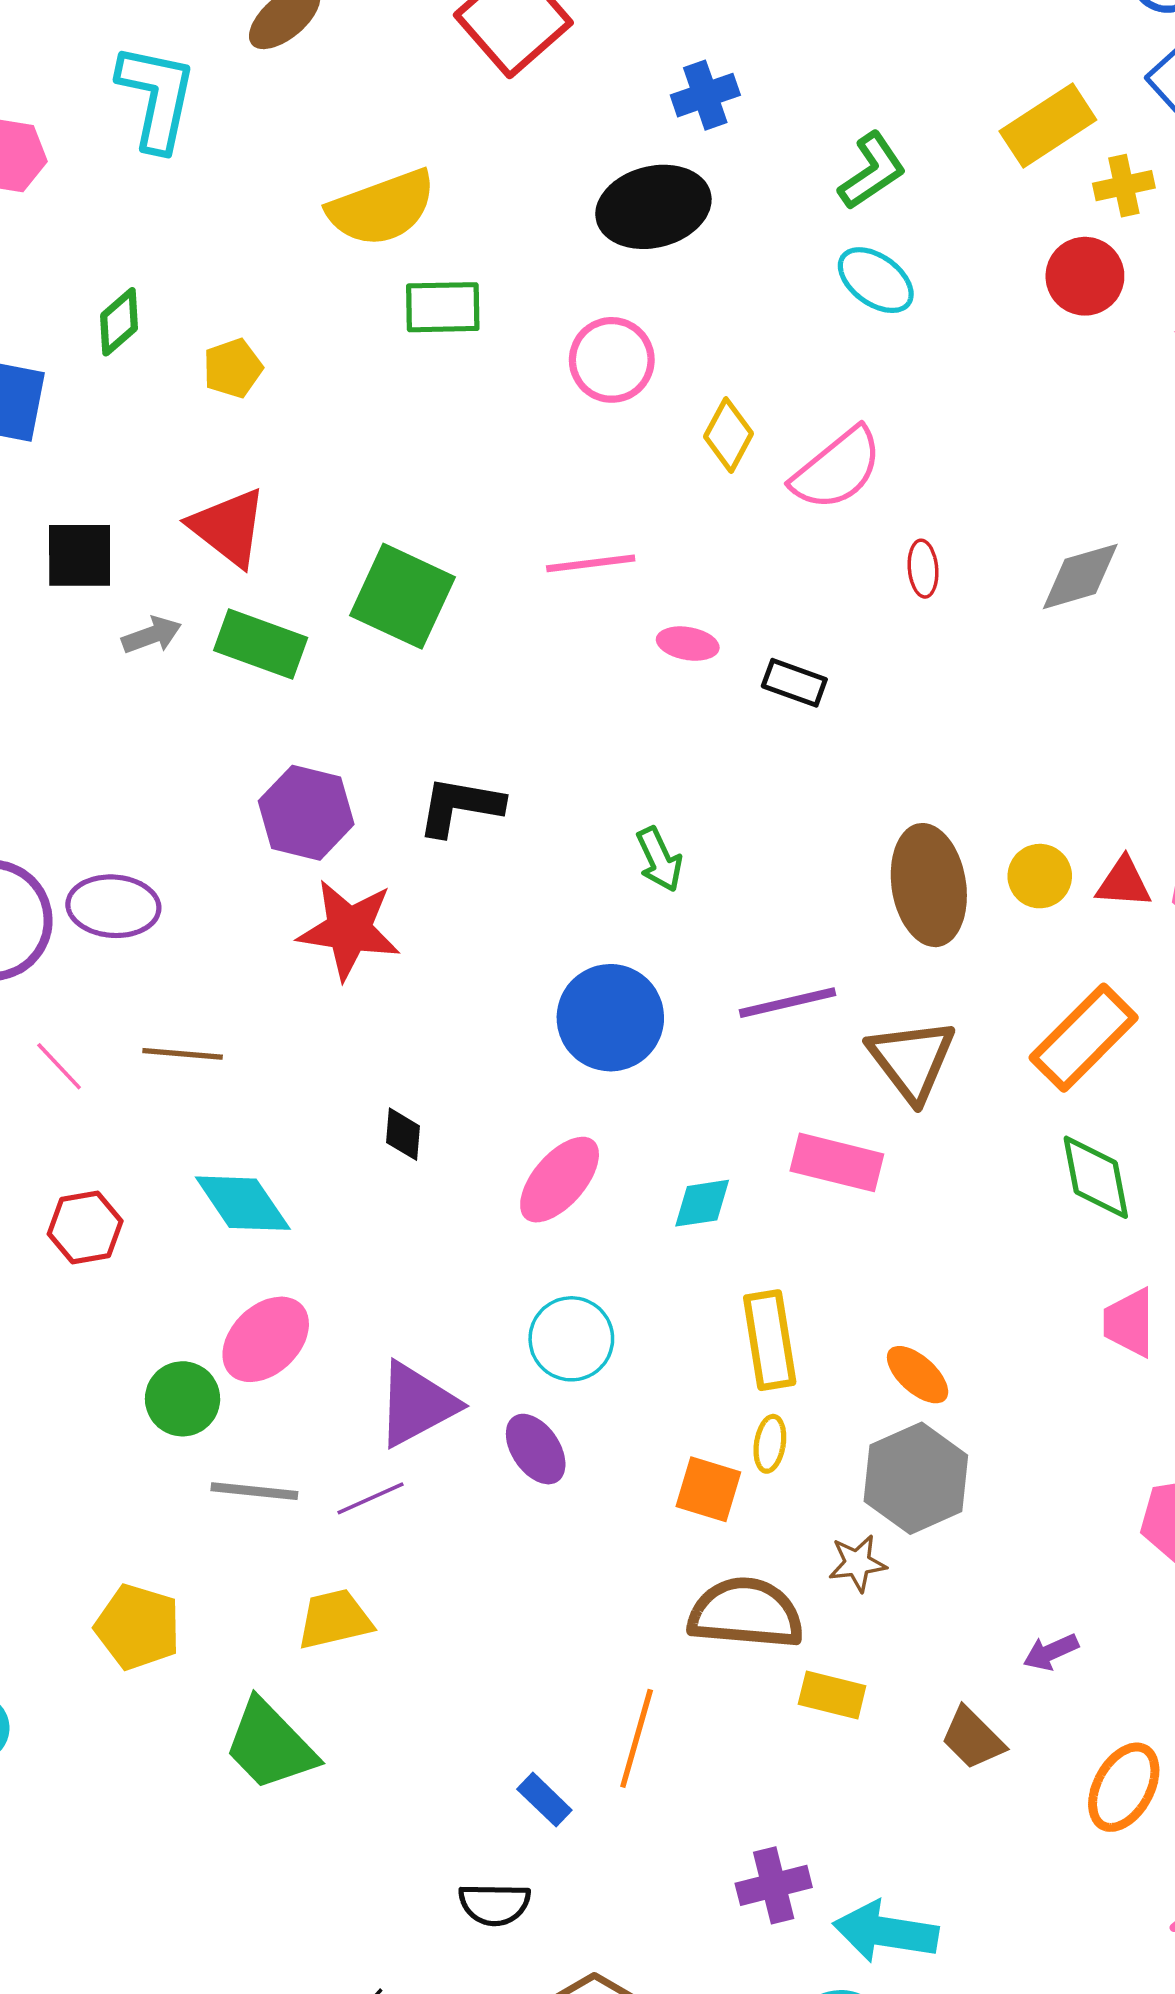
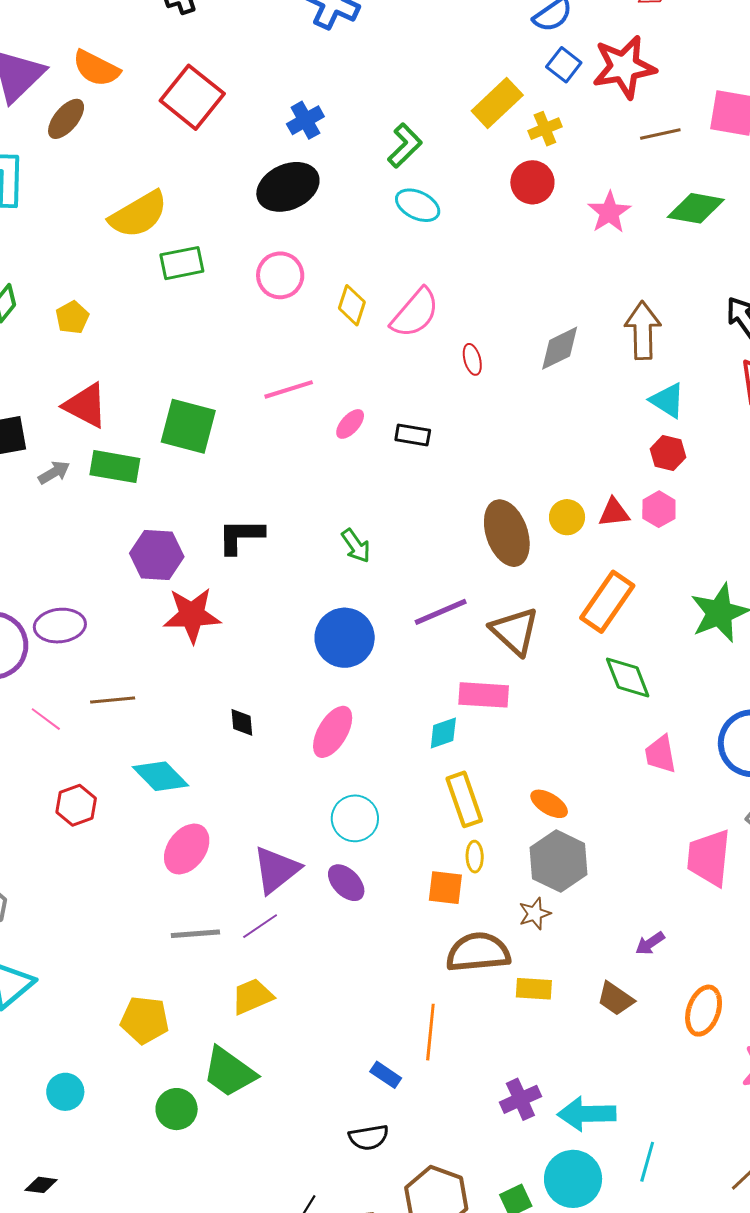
pink ellipse: (688, 644) -> (350, 424), turned -48
cyan diamond: (702, 1203) -> (443, 733), moved
green circle: (183, 1399) -> (177, 1109), moved

